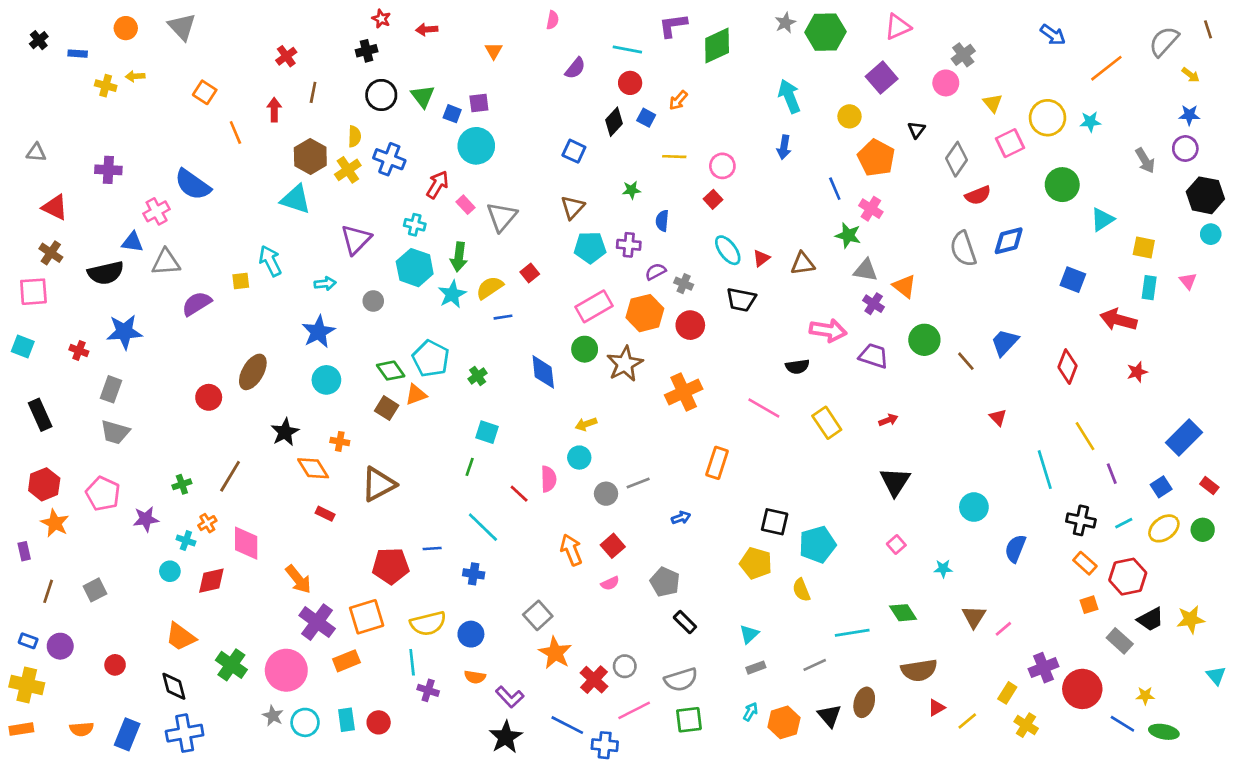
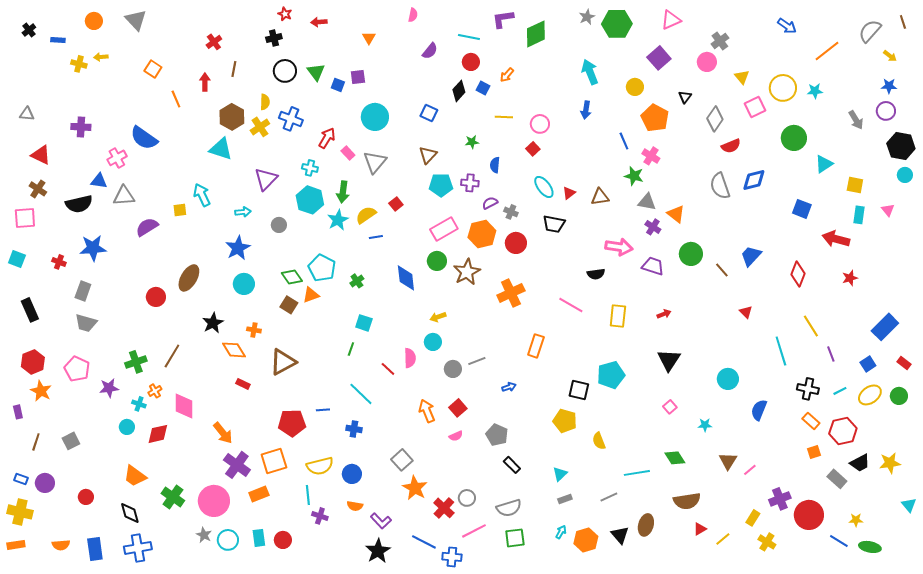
cyan circle: (476, 146) -> (375, 117), moved
yellow rectangle: (827, 423) -> (618, 316), turned 40
green cross: (182, 484) -> (136, 362), size x1.5
cyan pentagon: (817, 544) -> (611, 375), moved
blue rectangle: (127, 734) -> (95, 549), turned -30

